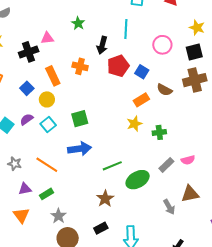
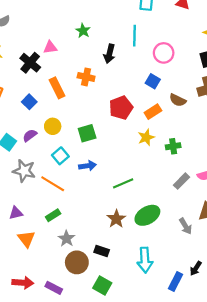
pink circle: (162, 45) -> (164, 53), moved
black cross: (29, 52) -> (30, 63), turned -30
red pentagon: (118, 66) -> (121, 108), moved
yellow circle: (47, 99) -> (53, 126), moved
cyan square: (48, 124) -> (60, 156), moved
blue arrow: (79, 149) -> (88, 166), size x0.7
gray star: (15, 164) -> (24, 171), moved, size x1.5
green ellipse: (138, 180) -> (147, 215), moved
purple triangle: (25, 189) -> (16, 213), moved
black rectangle: (101, 228) -> (102, 251), moved, turned 48

